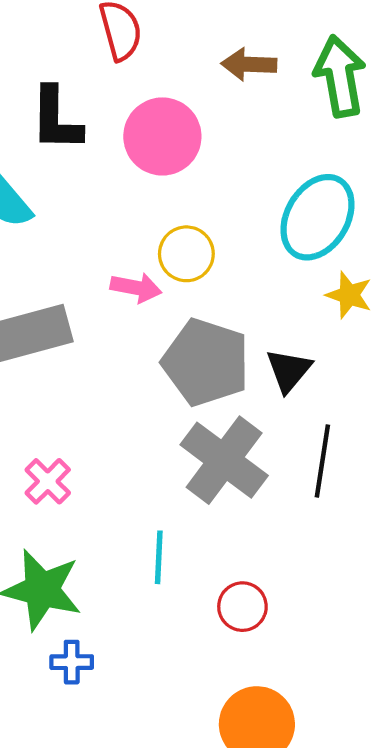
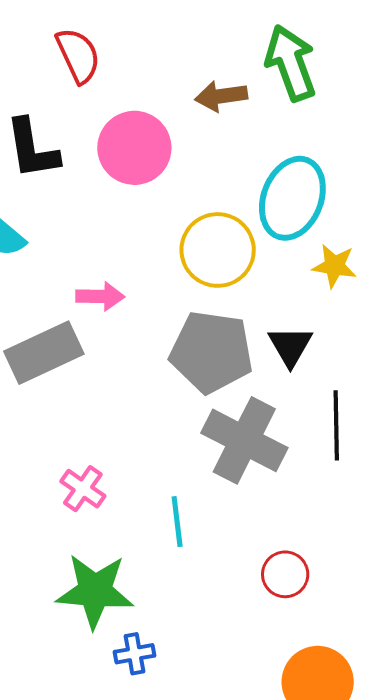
brown arrow: (249, 64) -> (221, 96), moved
yellow circle: (186, 254) -> (218, 250), moved, size x1.4
pink arrow: (136, 288) -> (100, 296), moved
cyan line: (159, 557) -> (177, 522), moved

